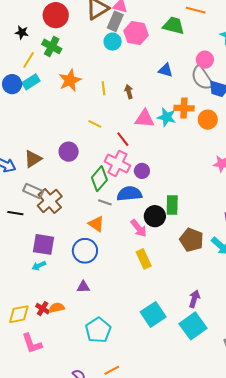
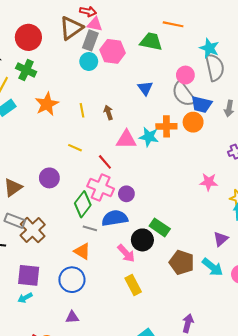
blue triangle: (165, 70) -> (145, 88), turned 42
orange circle: (208, 120) -> (193, 122), moved
green rectangle: (172, 205) -> (160, 227), turned -54

